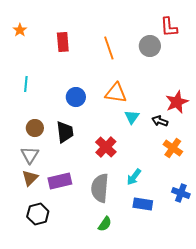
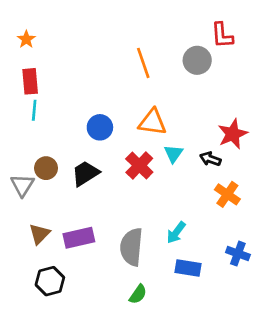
red rectangle: (63, 42) -> (30, 81), moved
black trapezoid: (65, 132) -> (85, 173), turned -115
red cross: (106, 147) -> (139, 165), moved
gray triangle: (30, 155) -> (22, 185), moved

